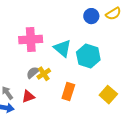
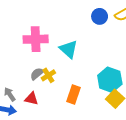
cyan hexagon: (88, 56) -> (110, 80), moved
red triangle: (28, 96) -> (31, 99), turned 32

